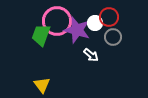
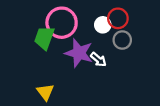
purple star: (77, 30) -> (79, 53), moved

